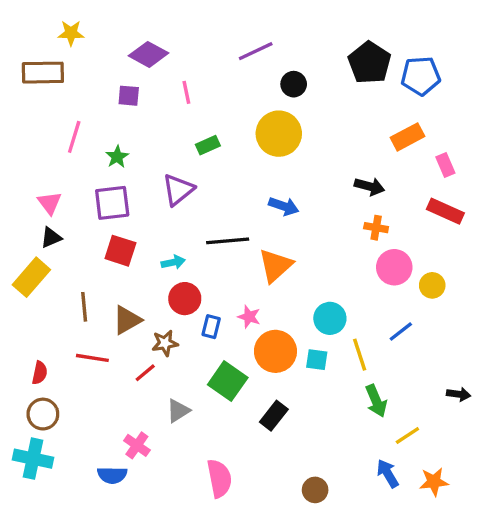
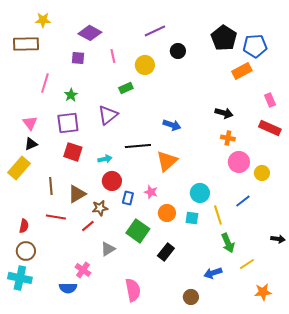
yellow circle: (279, 134) -> (145, 65), moved, size x0.7
orange rectangle: (407, 137) -> (242, 71), moved
orange circle: (275, 351) -> (167, 213), size x0.7
blue arrow: (388, 473) -> (213, 273), moved, turned -78

